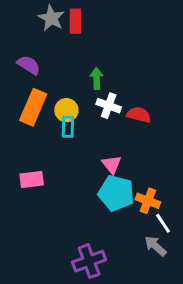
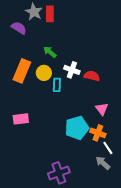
purple semicircle: (29, 65) -> (19, 28), moved
green arrow: (97, 78) -> (50, 52), moved, turned -48
cyan rectangle: (68, 127) -> (57, 85), moved
pink triangle: (112, 164) -> (102, 109), moved
cyan pentagon: (116, 193) -> (77, 128), turned -30

